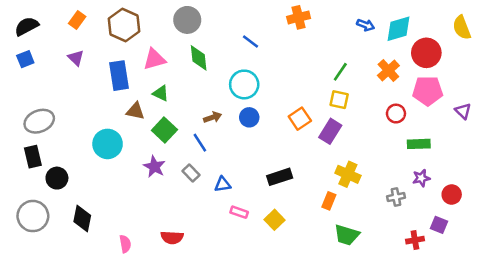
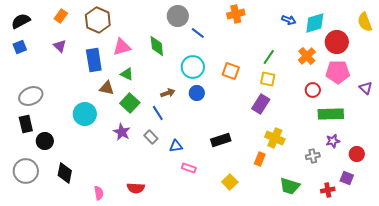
gray circle: (187, 20) -> (178, 16), moved
orange square: (300, 119) -> (231, 71), moved, turned -36
green rectangle: (419, 144) -> (331, 114), size x1.4
yellow square: (275, 220) -> (230, 182), moved
green trapezoid: (347, 235) -> (290, 186), moved

